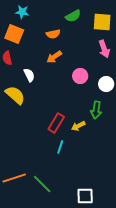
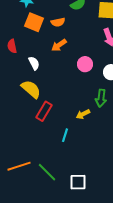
orange square: (14, 34) -> (34, 22), moved
yellow semicircle: (15, 95) -> (31, 89), moved
red rectangle: (56, 123) -> (44, 111), moved
white square: (85, 196) -> (78, 182), moved

